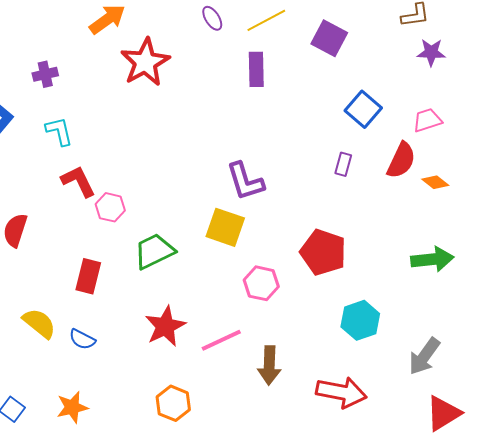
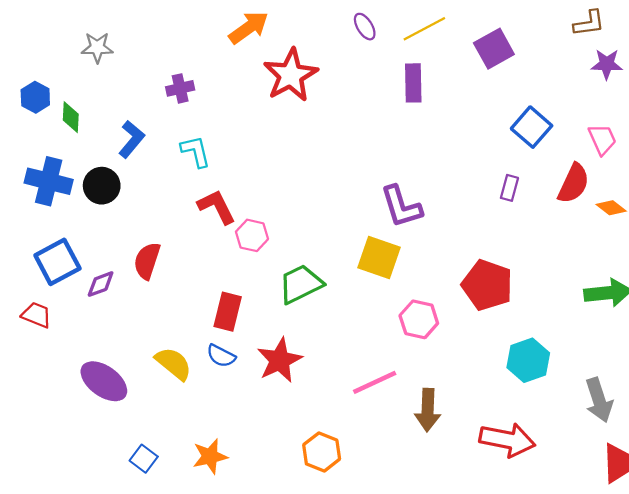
purple square: (329, 38) -> (494, 49), turned 33
pink trapezoid: (427, 120) -> (602, 139), turned 84
red star: (165, 326) -> (280, 360), moved
blue semicircle: (82, 339) -> (221, 356), moved
gray arrow: (424, 356) -> (599, 400), turned -54

